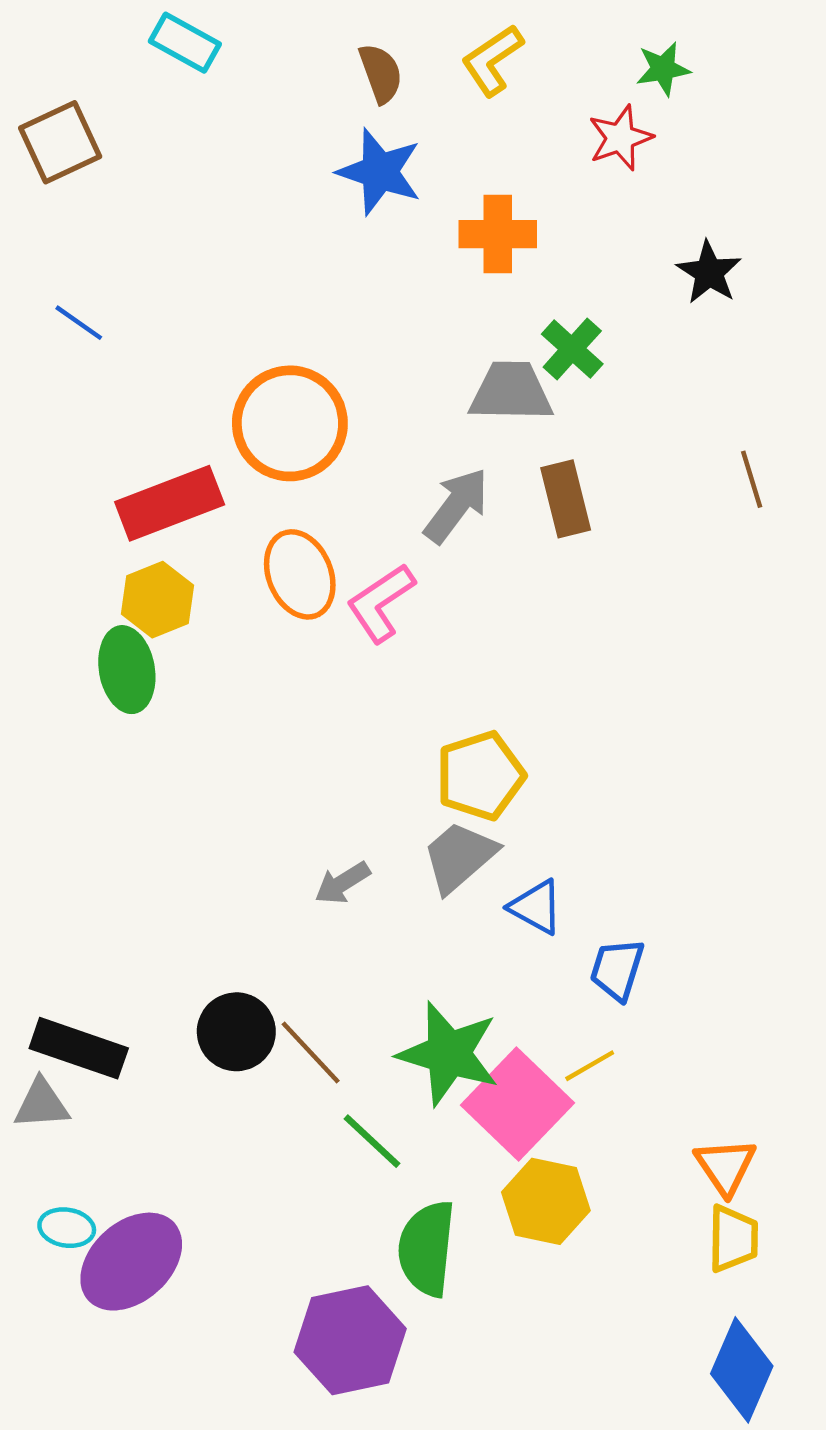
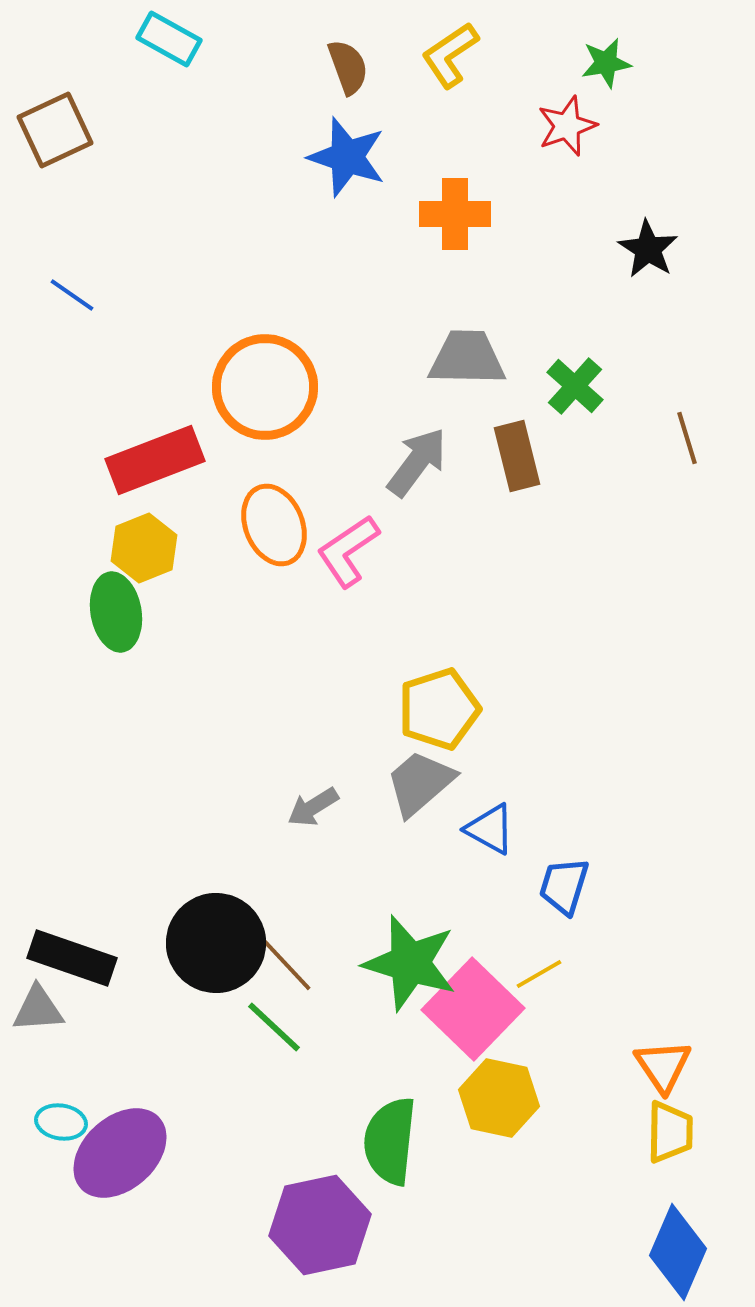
green cross: (572, 349) -> (575, 386), moved
black circle: (236, 1032) -> (216, 943), size x1.4
green line: (372, 1141) -> (274, 1027), moved

